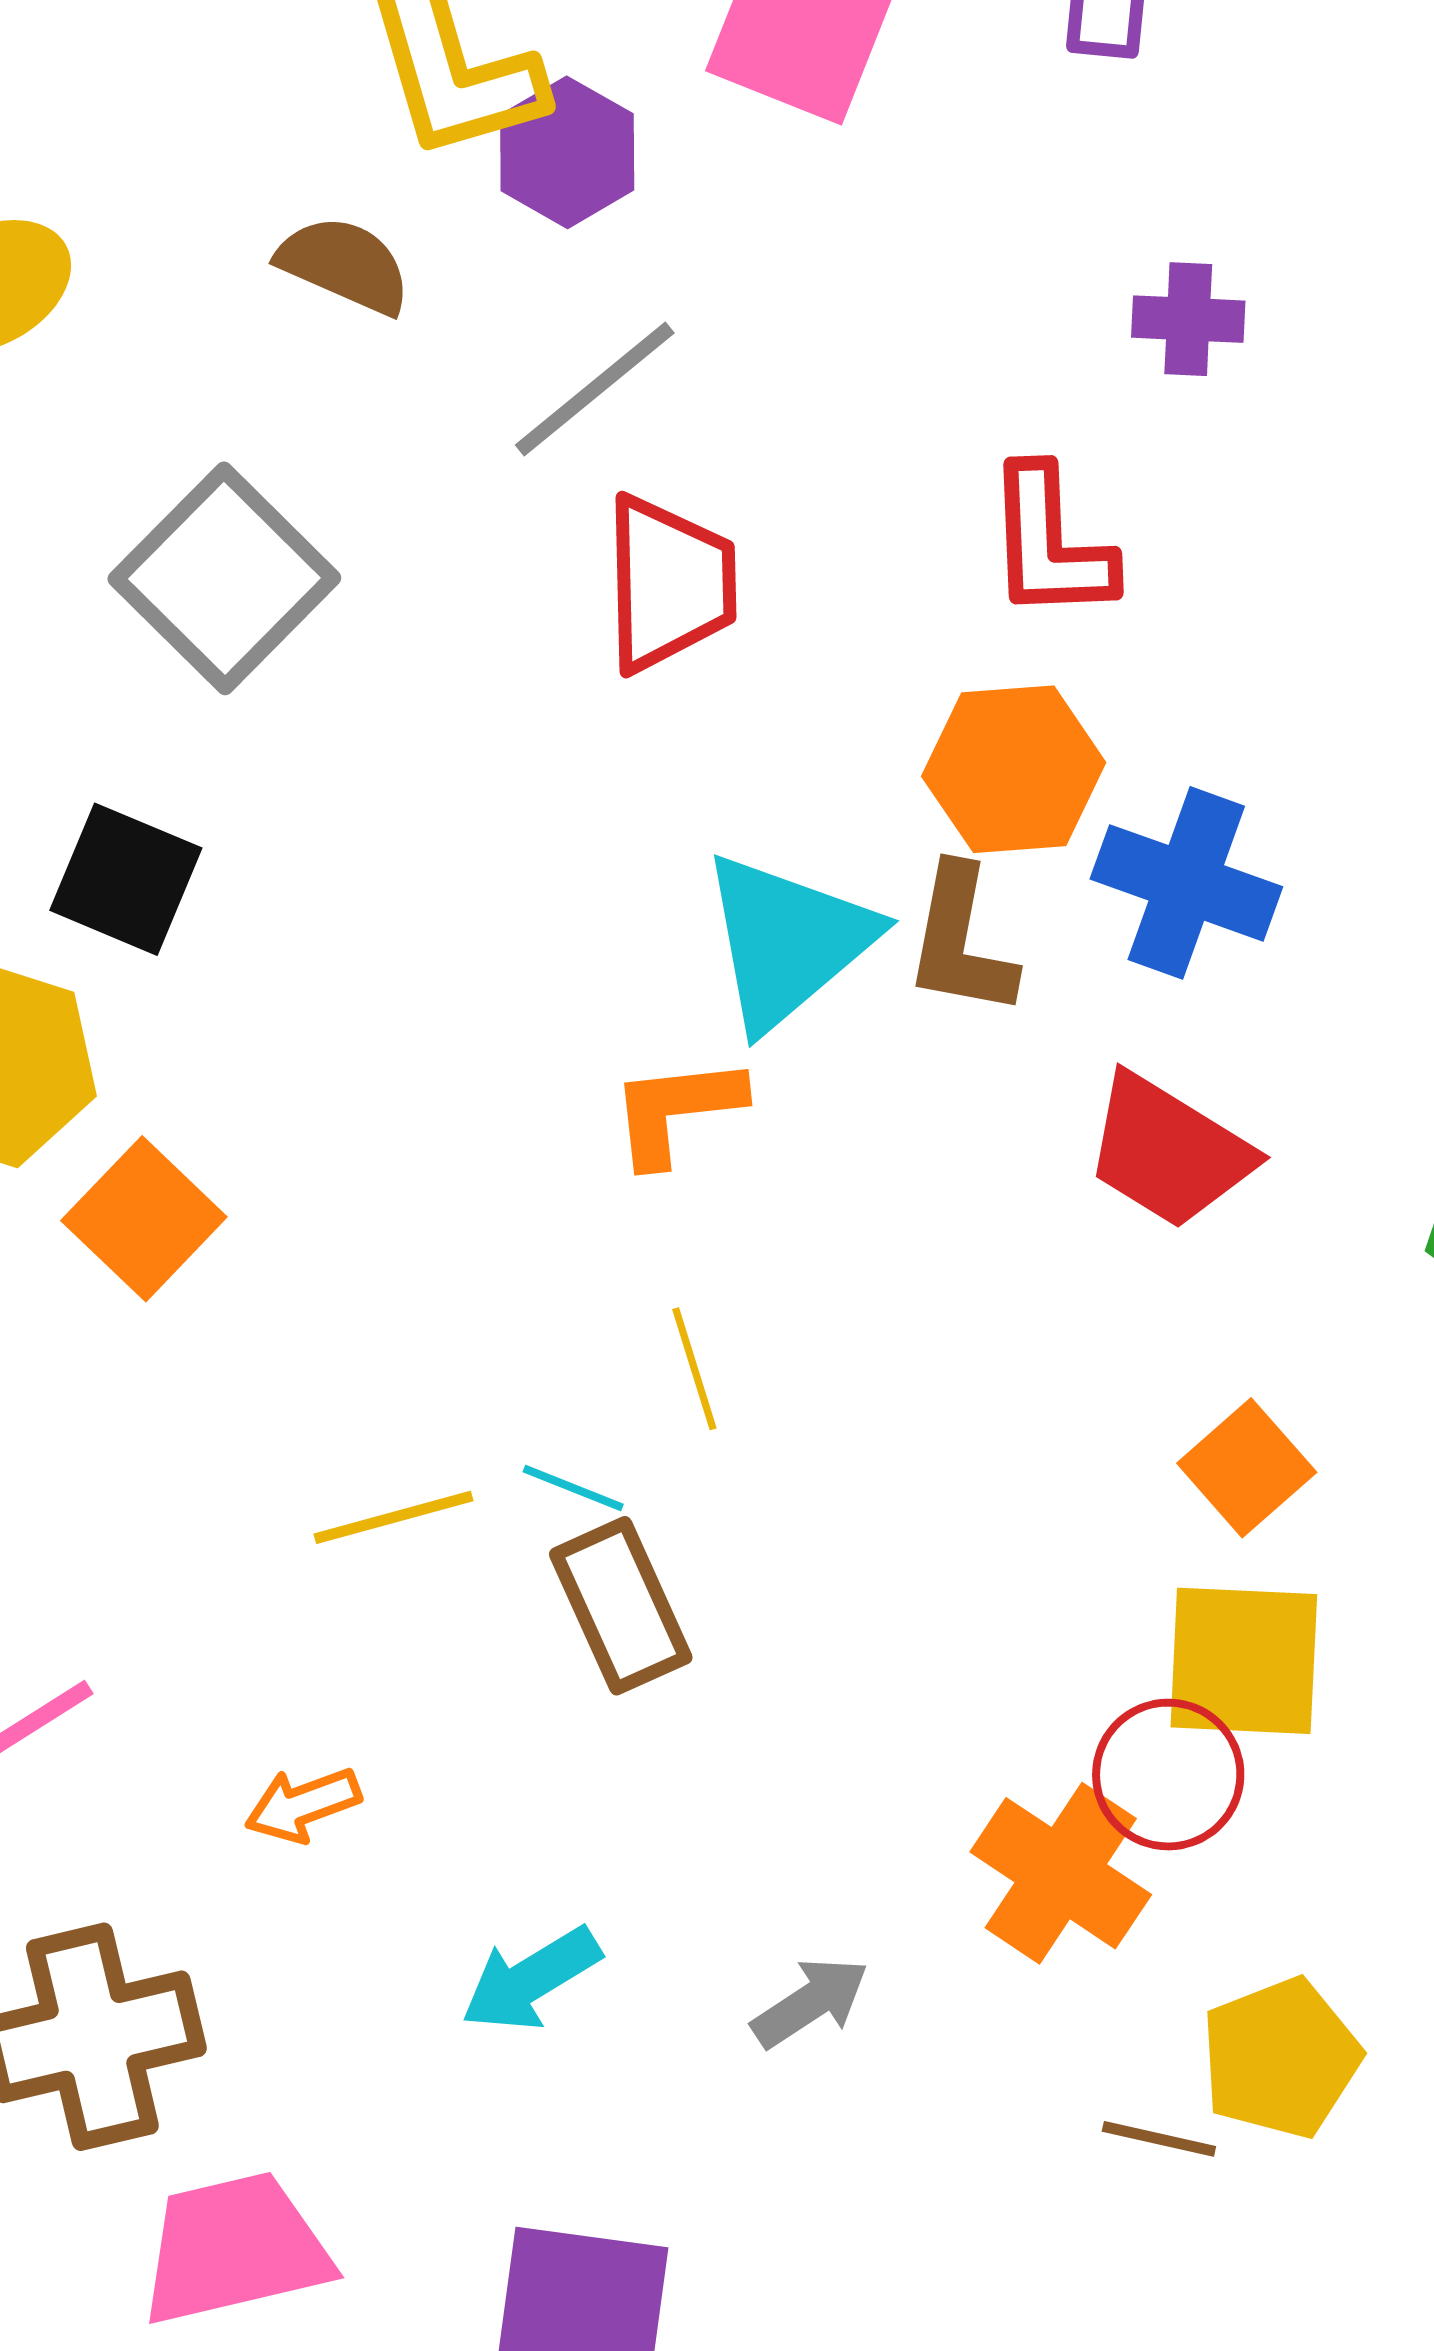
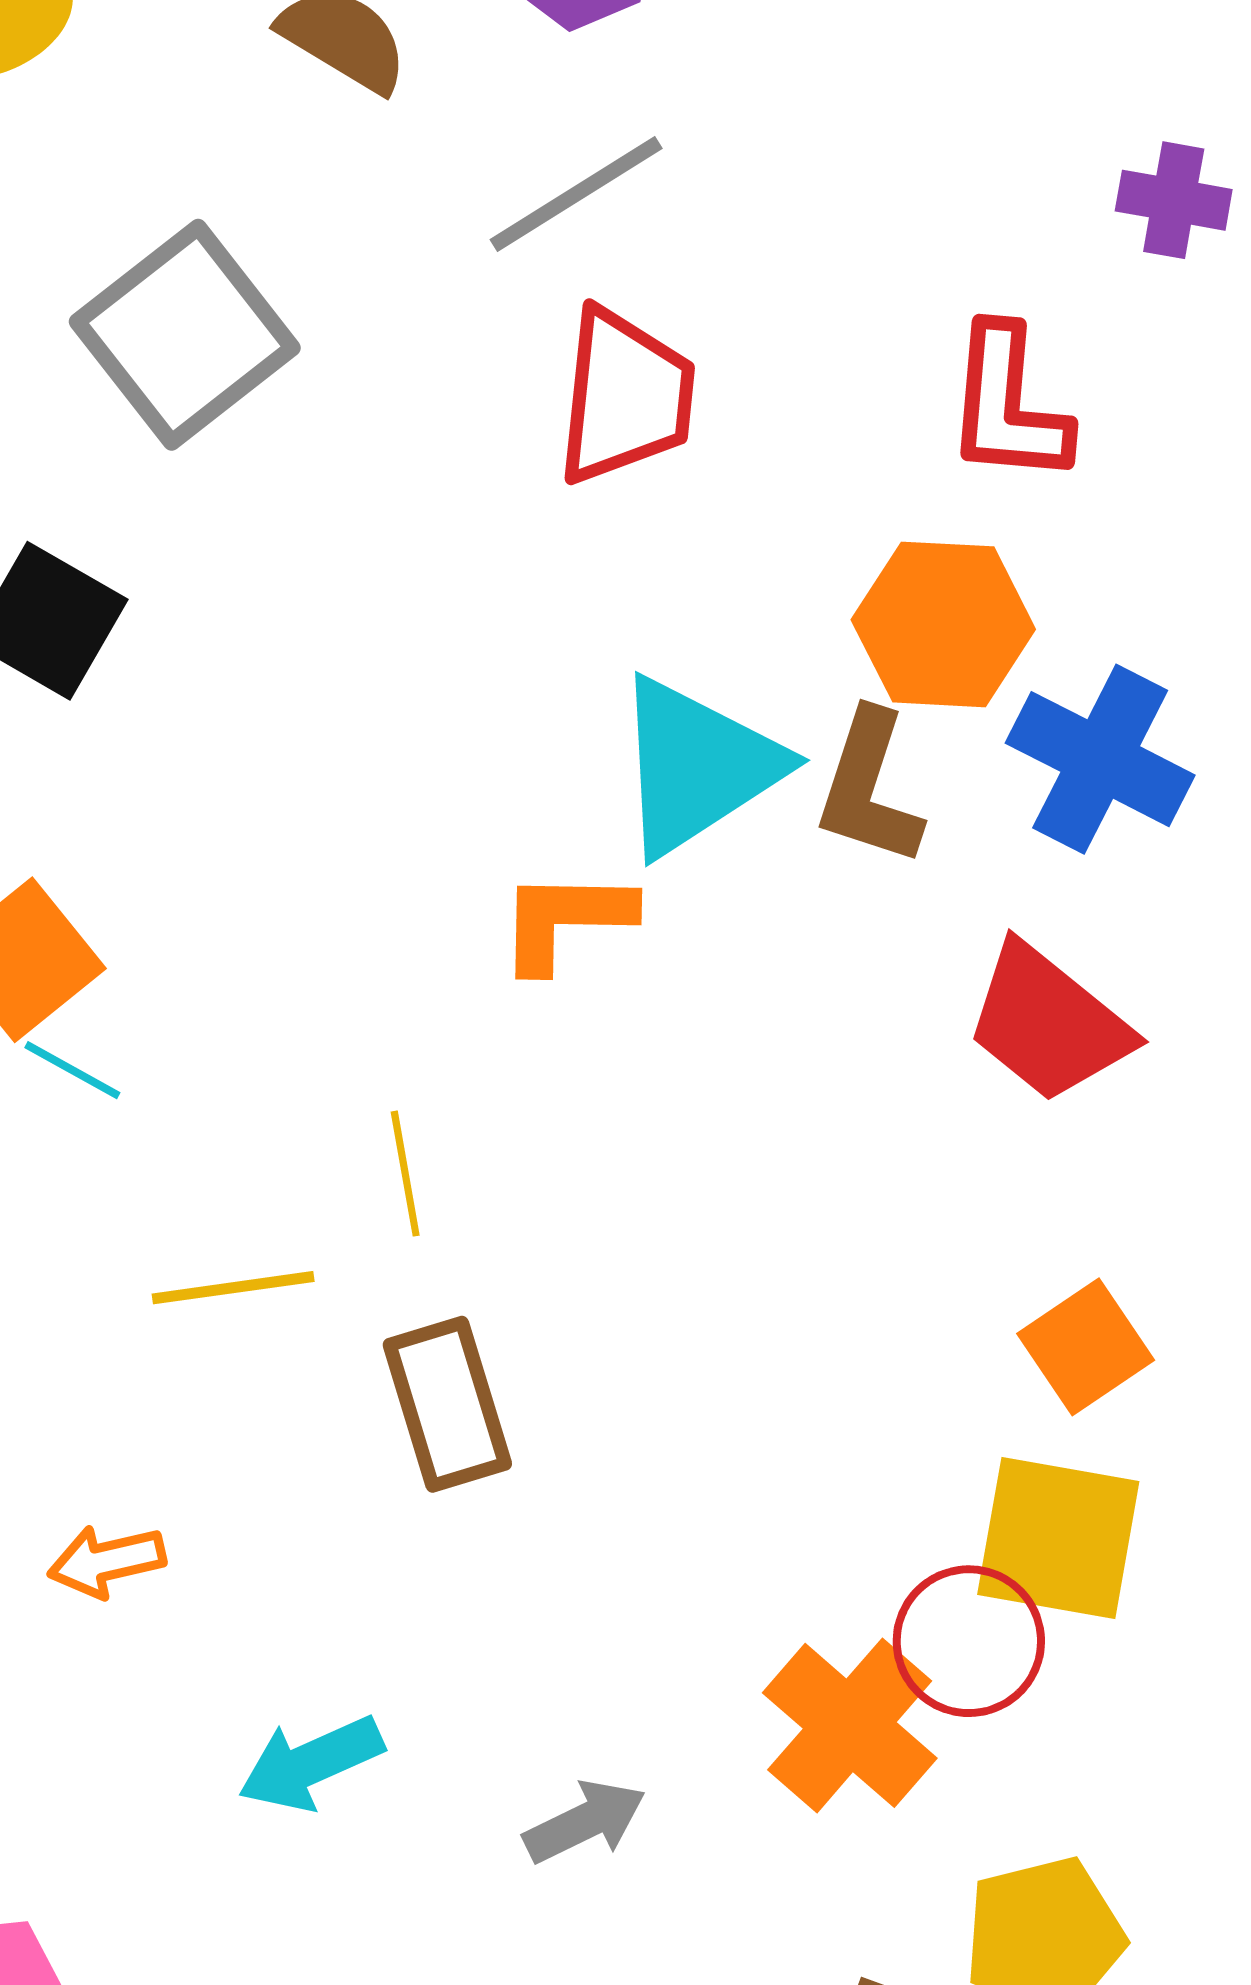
yellow line: (694, 1369) -> (405, 1174), moved
cyan line: (573, 1488) -> (72, 1070), moved

